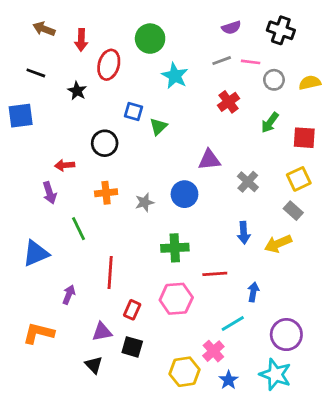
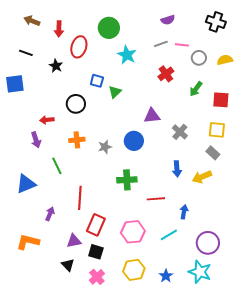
black cross: (281, 30) -> (216, 22), moved
yellow square: (299, 179) -> (217, 130), turned 30
pink hexagon: (176, 299) -> (133, 232), moved
red rectangle: (132, 310) -> (96, 225), size x1.5
pink cross: (213, 351) -> (97, 277), moved

